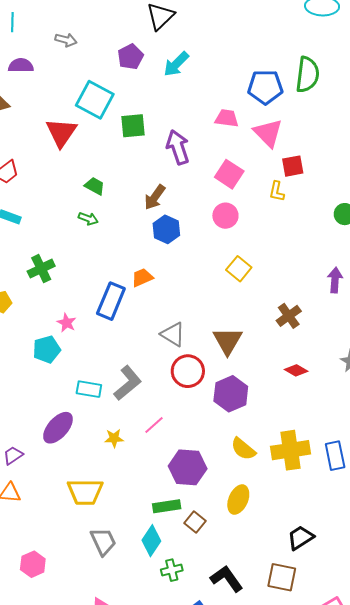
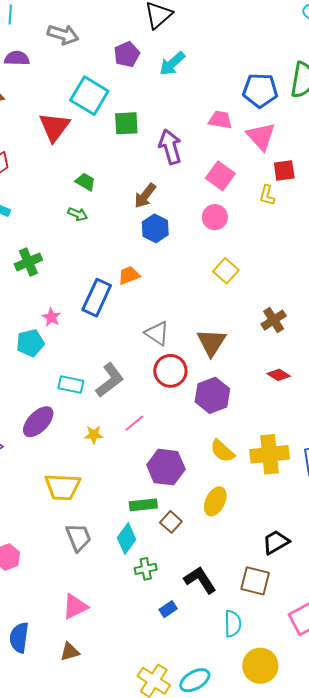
gray arrow: (66, 40) -> (63, 35), size x1.4

